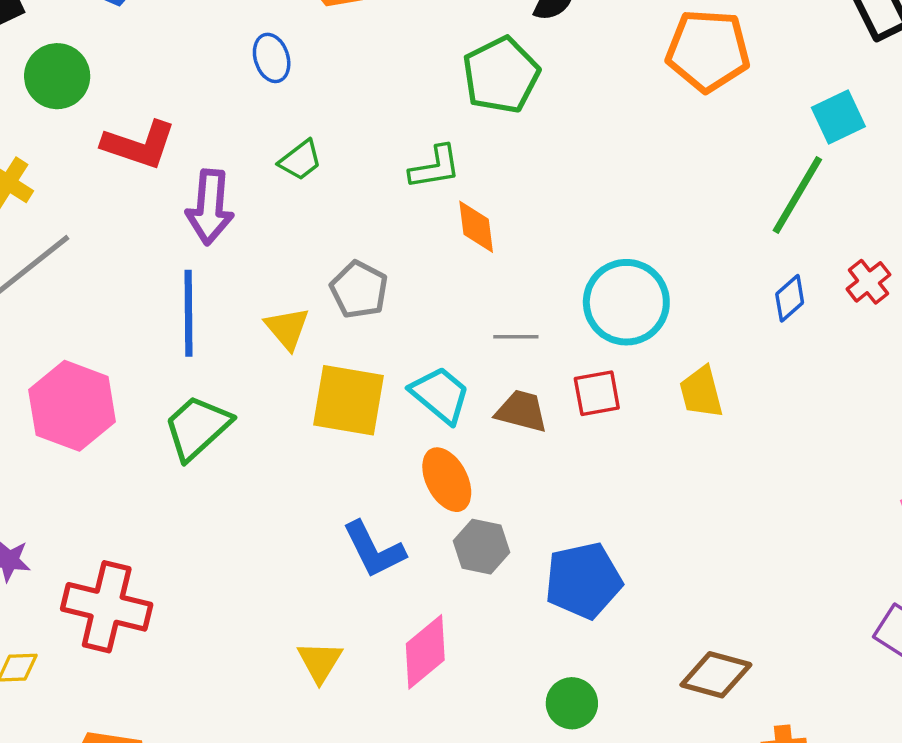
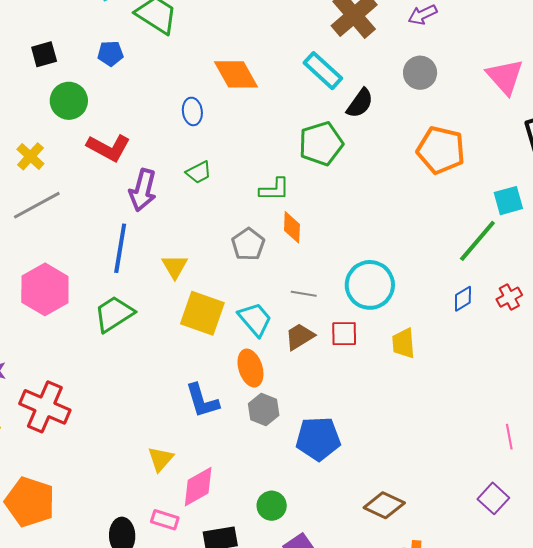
gray pentagon: (359, 290) -> (248, 244), moved
brown trapezoid: (522, 411) -> (300, 337), turned -56
pink diamond: (425, 652) -> (198, 487), moved
green circle: (572, 703) -> (272, 506), moved

